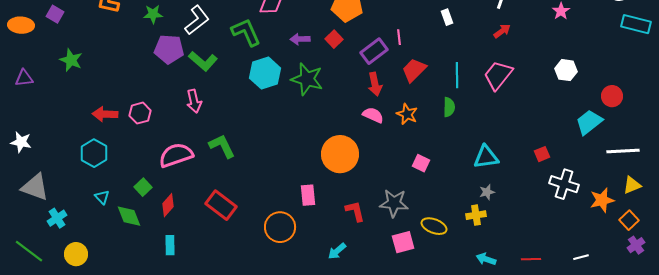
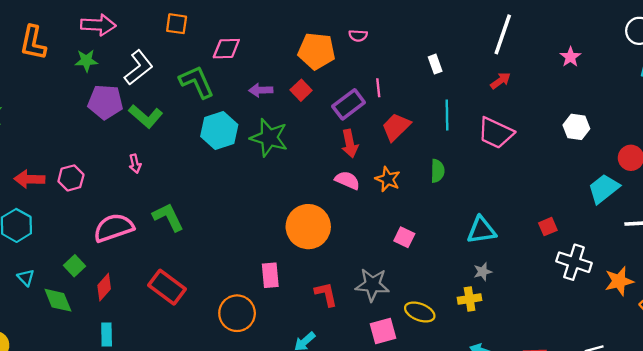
cyan line: (457, 75) -> (447, 115), moved
pink trapezoid: (498, 75) -> (496, 133), turned -104
pink arrow: (194, 101) -> (135, 164), size x0.7

